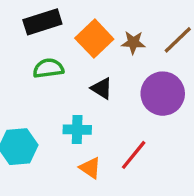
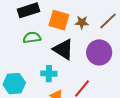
orange square: (94, 39) -> (59, 20), turned -30
black triangle: (102, 88) -> (63, 49), size x1.6

